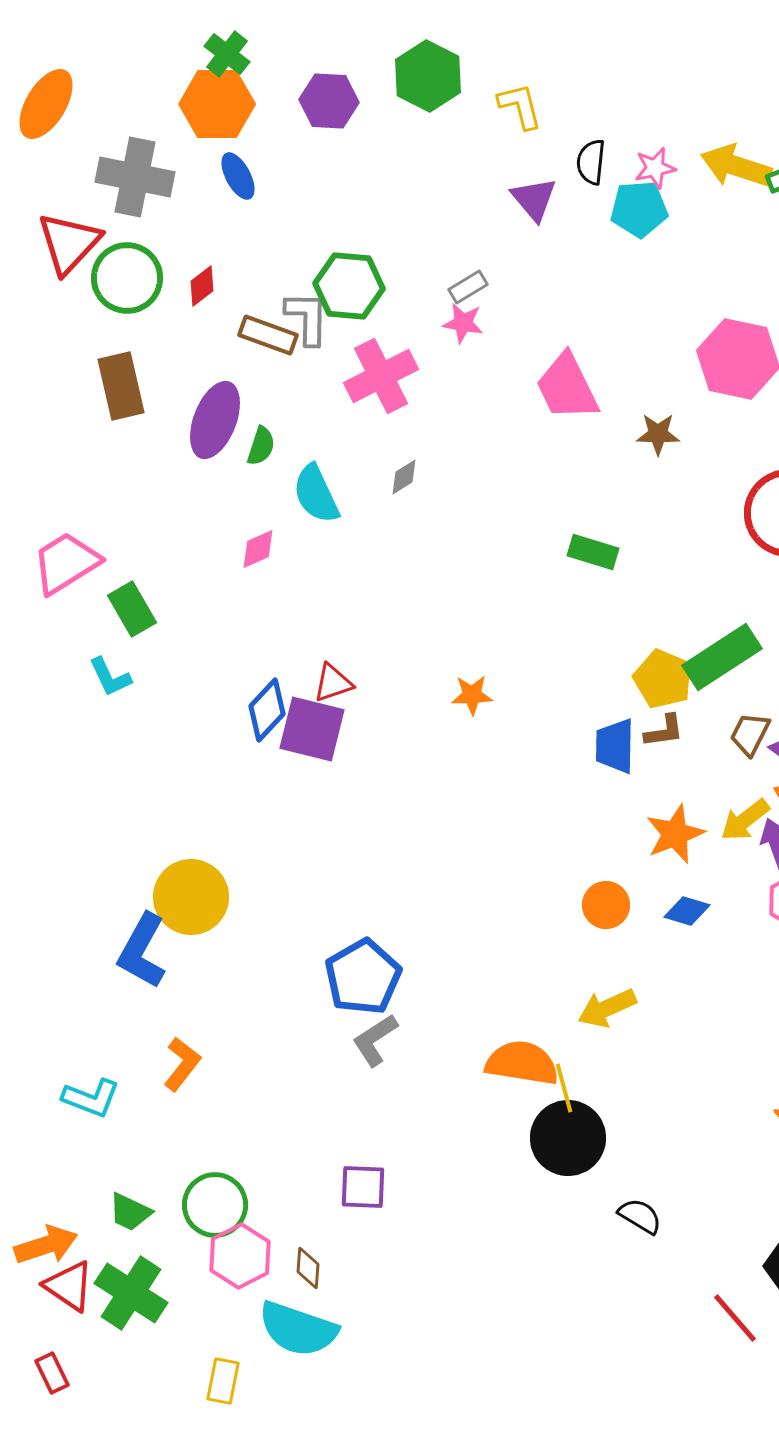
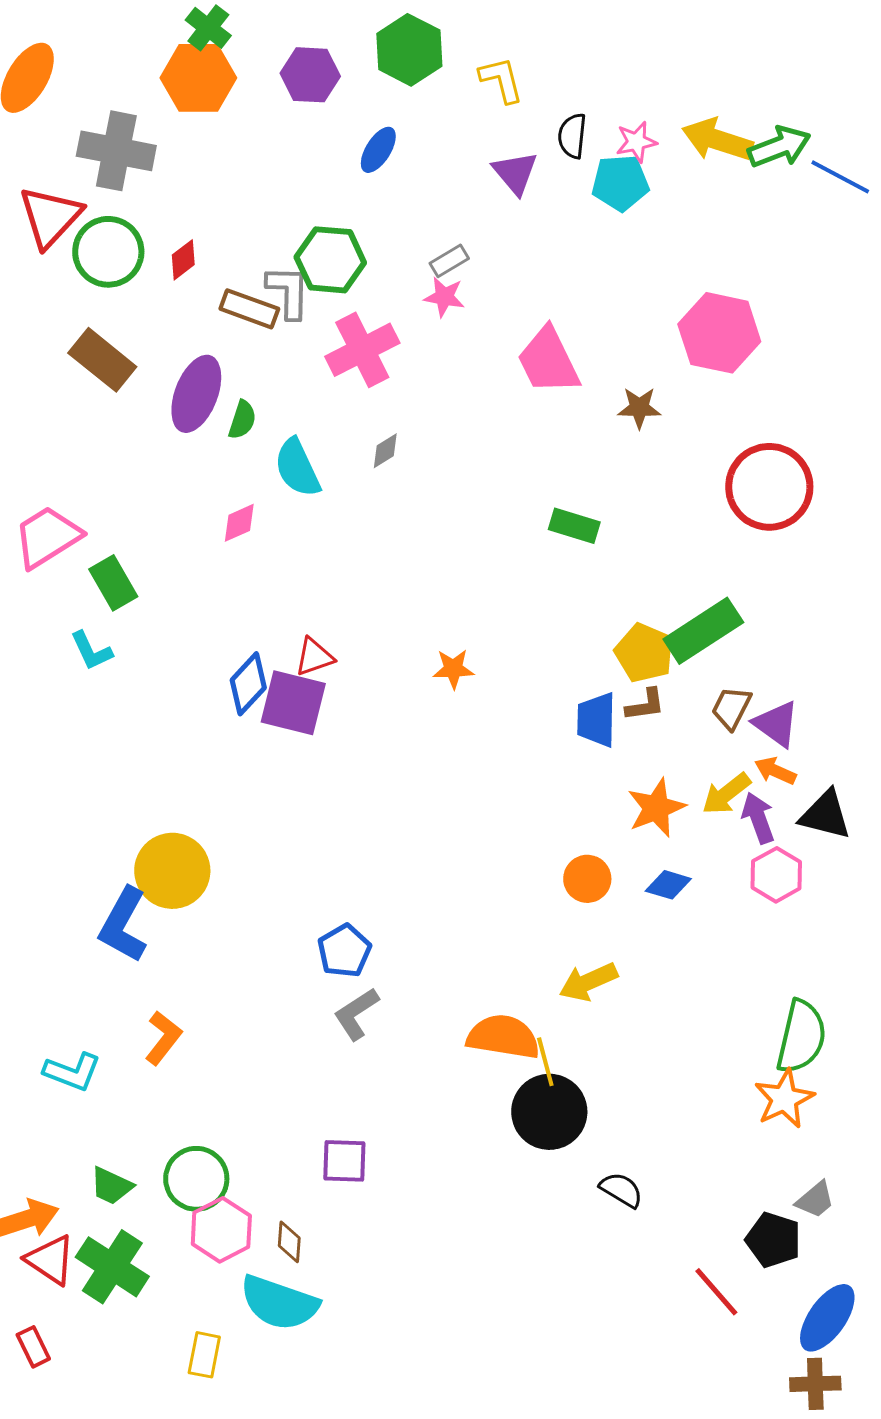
blue ellipse: (238, 176) -> (378, 150), moved, turned 60
brown rectangle: (121, 386) -> (102, 360), turned -38
blue pentagon: (363, 977) -> (344, 951), size x0.7

